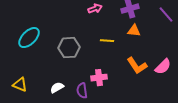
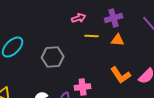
yellow line: (107, 41) -> (92, 36), moved

